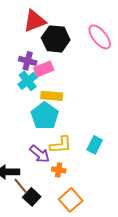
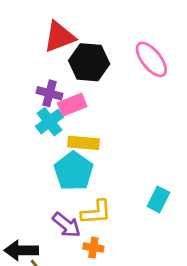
cyan rectangle: (95, 145) -> (158, 199), moved

